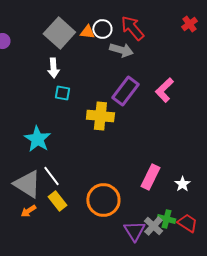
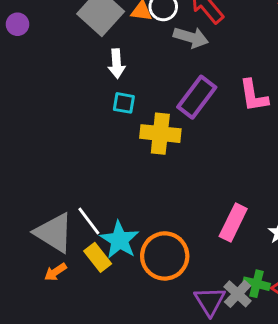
white arrow: (53, 68) -> (117, 64), moved
pink L-shape: (164, 90) -> (254, 96), turned -55
cyan square: (62, 93) -> (124, 103), moved
cyan star: (37, 139) -> (120, 240), moved

